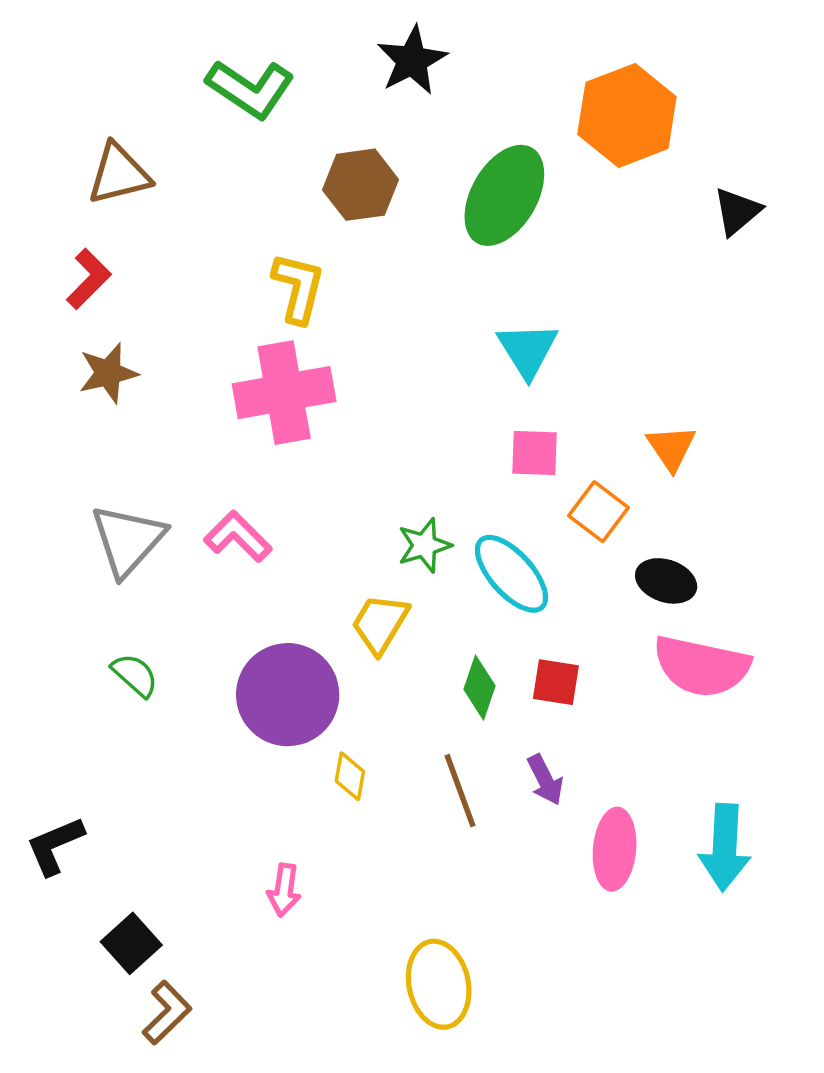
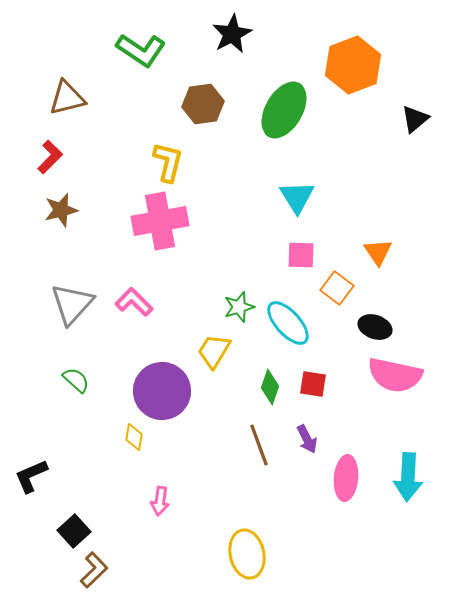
yellow diamond: (350, 776) -> (134, 437), moved

